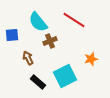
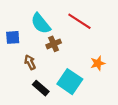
cyan square: (65, 76) -> (70, 82), turned -30

